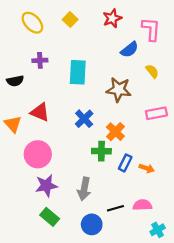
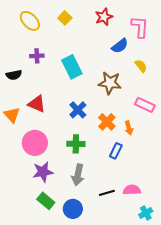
cyan rectangle: (78, 72) -> (72, 67), turned -30
pink rectangle: (156, 113) -> (145, 105), turned 36
green cross: (101, 151) -> (76, 144), moved
orange arrow: (147, 168) -> (129, 128), moved, turned 56
blue circle: (92, 224) -> (73, 209), moved

